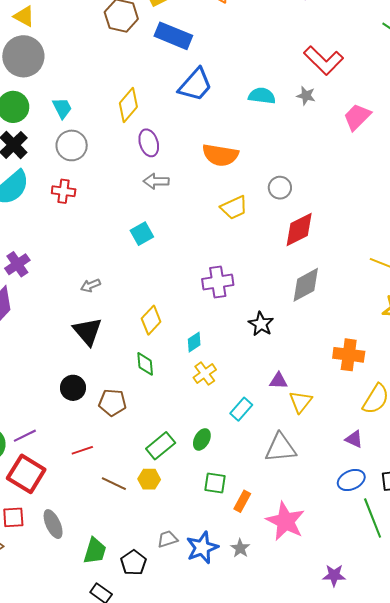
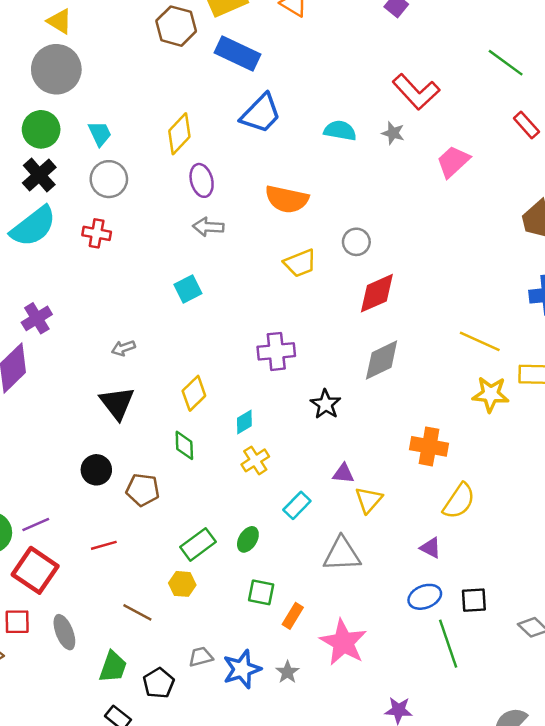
brown line: (114, 484) -> (137, 612), moved

